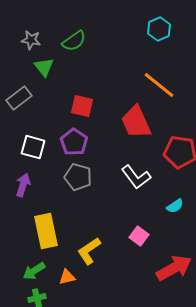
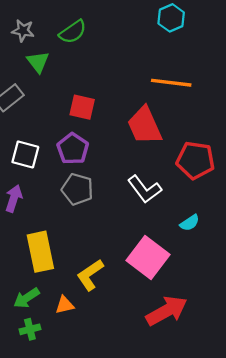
orange line: (159, 85) -> (171, 83), turned -32
pink square: (139, 236) -> (148, 258), size x1.8
red arrow: (174, 268) -> (167, 311), moved

